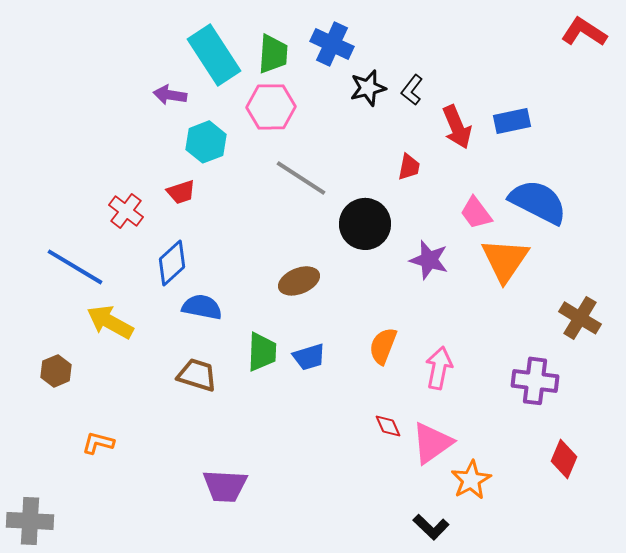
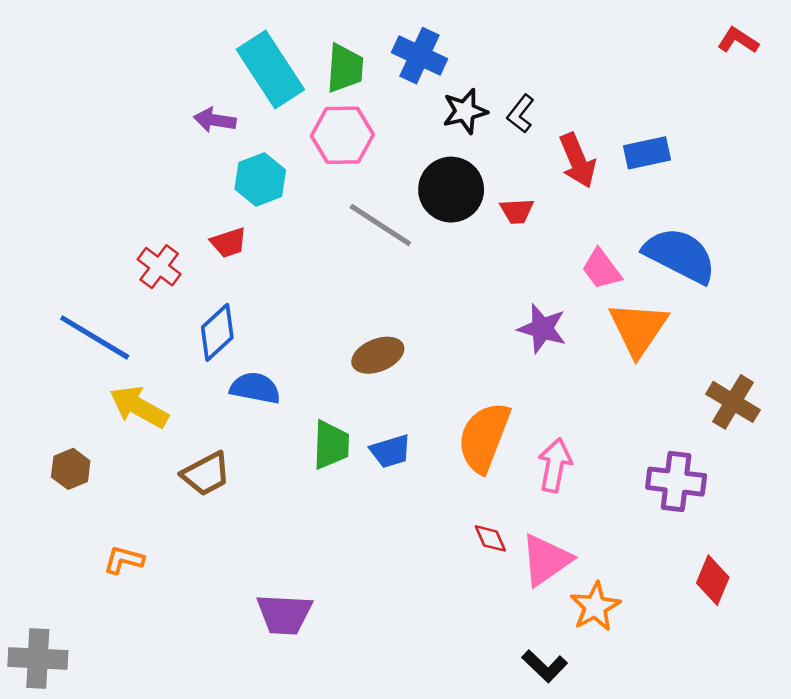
red L-shape: (584, 32) -> (738, 40), size x0.7
red trapezoid: (409, 167) -> (517, 211), turned 76
black circle: (365, 224) -> (451, 190), moved
orange semicircle: (383, 346) -> (484, 437), size x1.5
brown trapezoid: (197, 375) -> (206, 474), moved, turned 135

